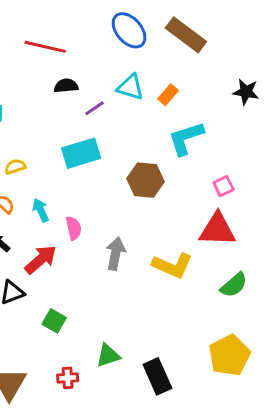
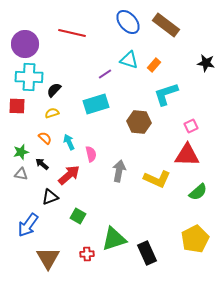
black semicircle: (66, 86) -> (54, 90), moved, turned -42
green triangle: (108, 355) -> (114, 239), size x1.5

